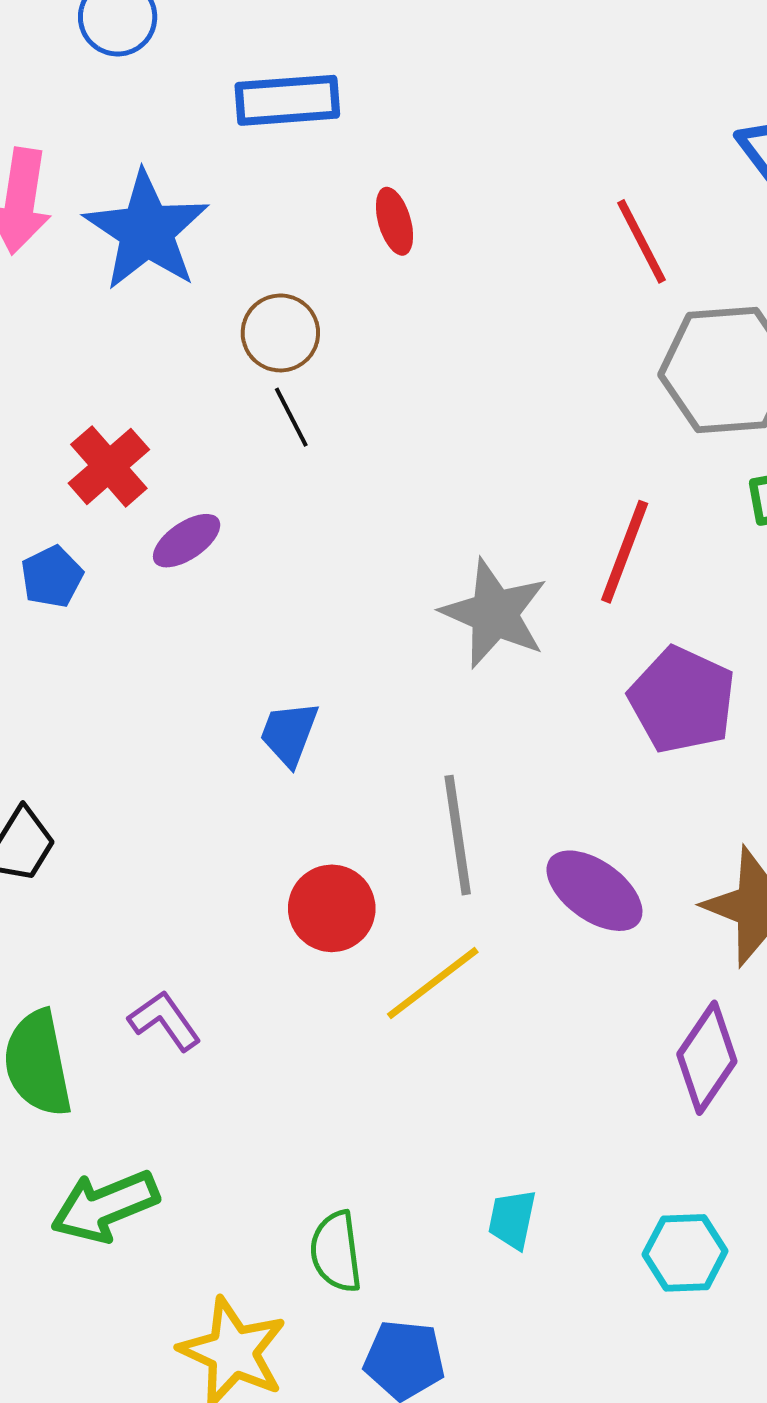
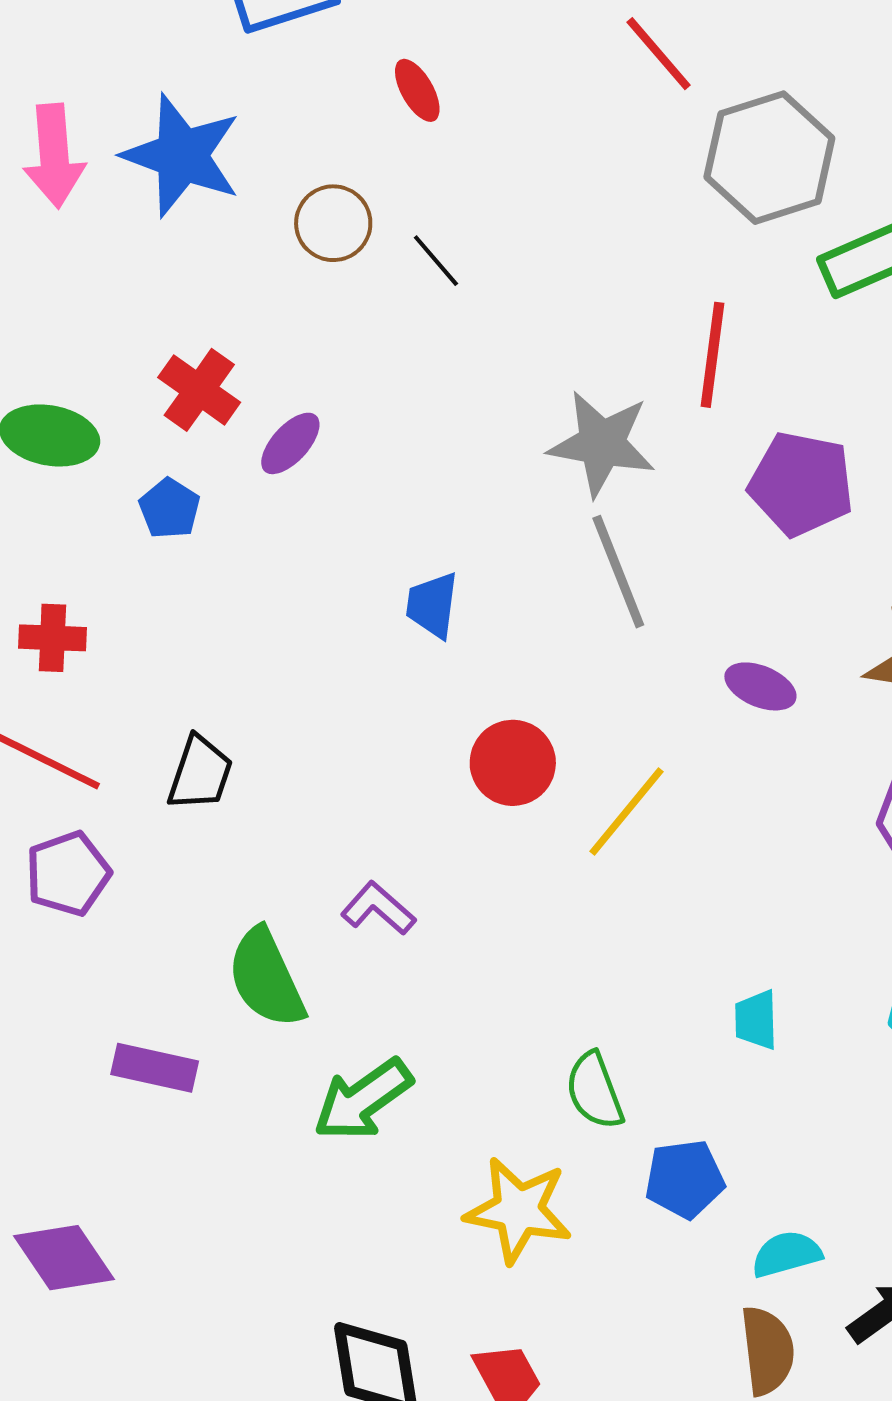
black line: (291, 417) -> (436, 261), moved
gray line: (458, 835) -> (618, 572), moved
purple ellipse: (594, 891) -> (760, 686), size x0.7

